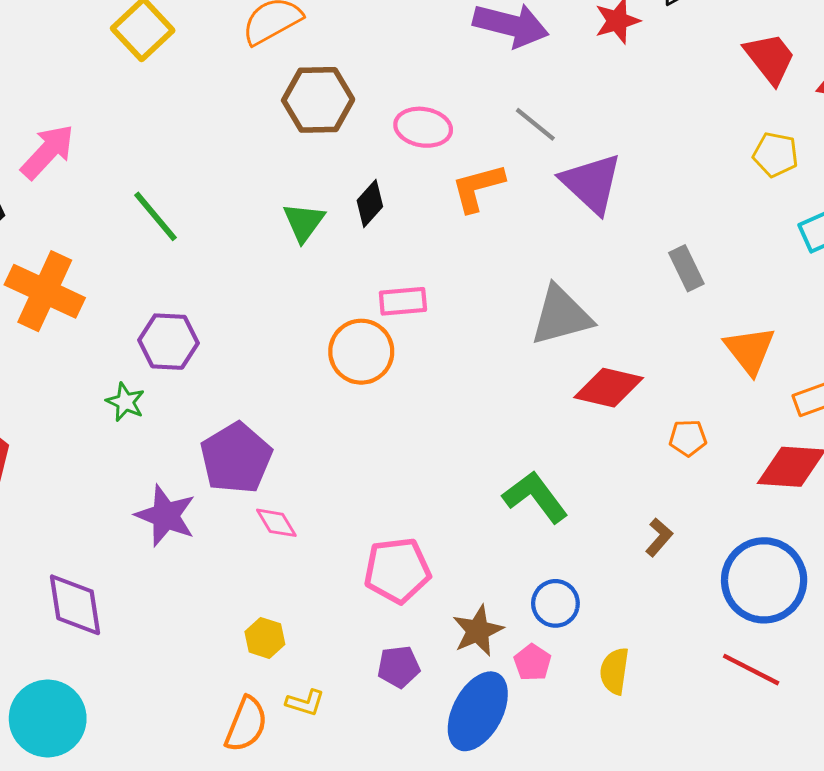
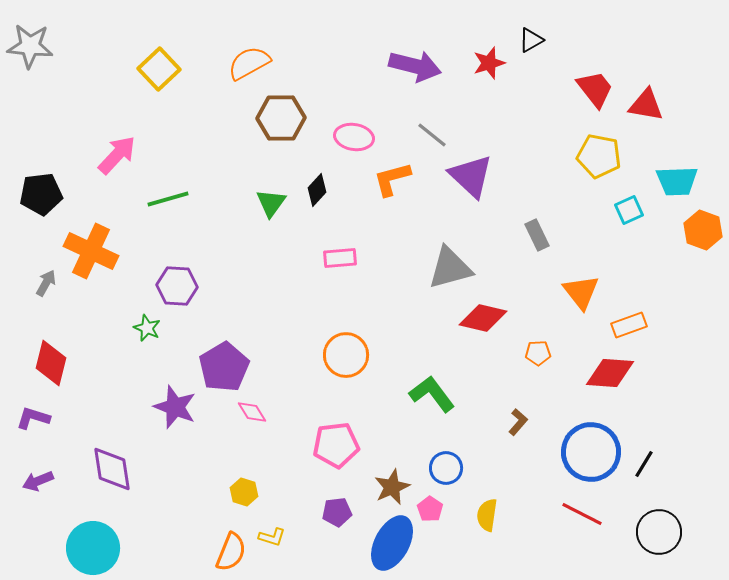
pink arrow: (48, 152) -> (117, 155), moved
yellow pentagon: (776, 155) -> (599, 156), size x1.4
green line: (156, 216) -> (168, 199), turned -66
orange circle: (361, 352) -> (346, 355), moved

